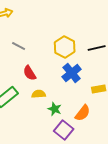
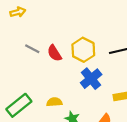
red semicircle: (30, 73) -> (54, 53), moved

